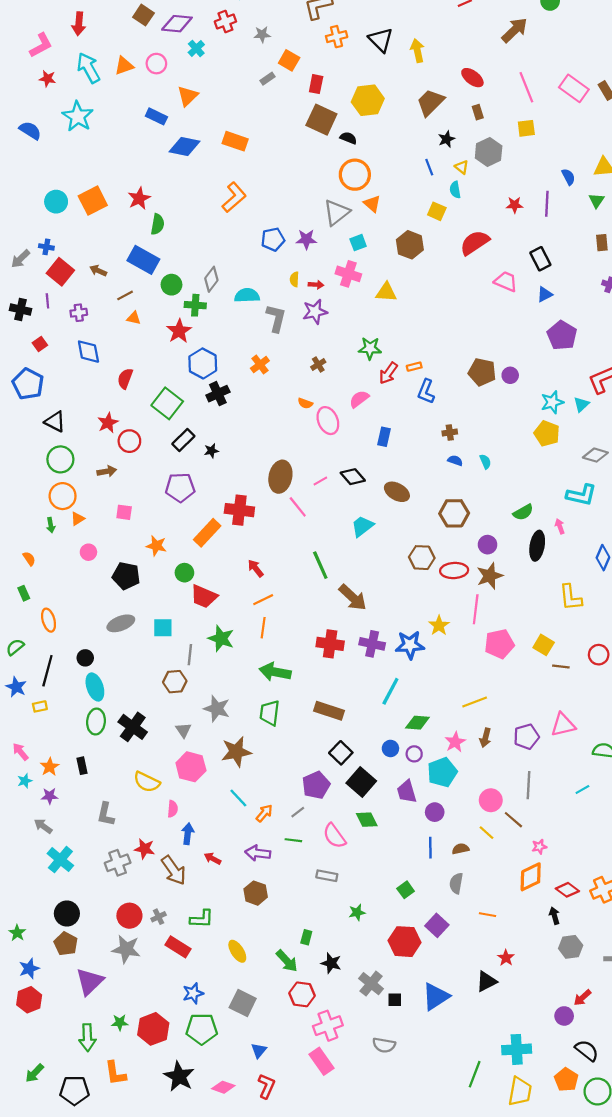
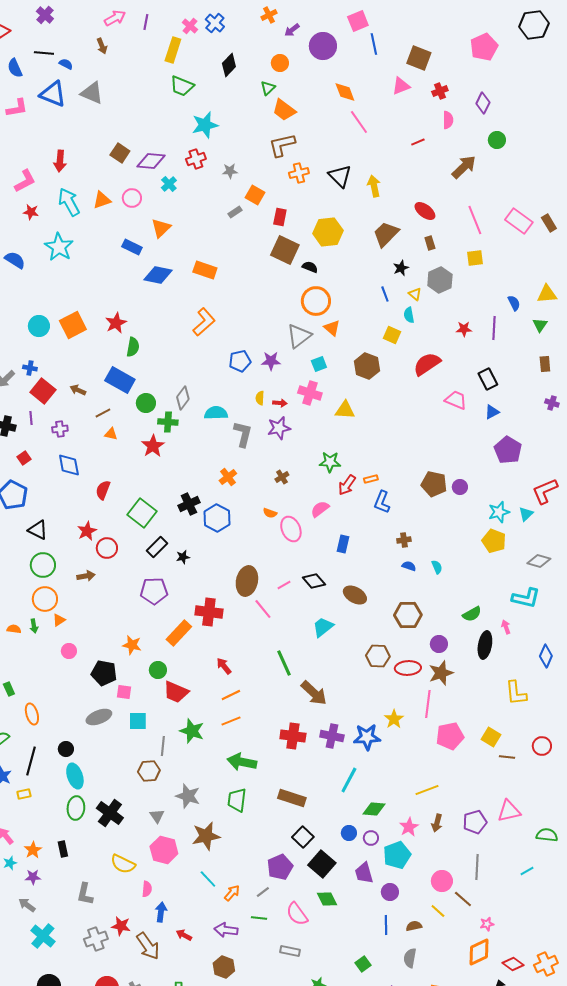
blue hexagon: (203, 363) -> (217, 518), moved
pink square: (124, 512) -> (124, 692), moved
orange semicircle: (29, 559) -> (14, 629), moved, turned -48
orange line: (263, 628) -> (231, 721), turned 60

